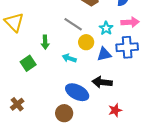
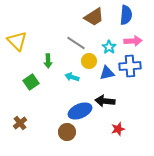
blue ellipse: (77, 92) -> (80, 111), turned -50

